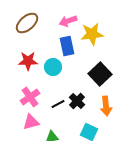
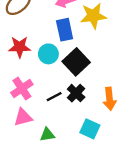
black square: (100, 74) -> (76, 62), moved

